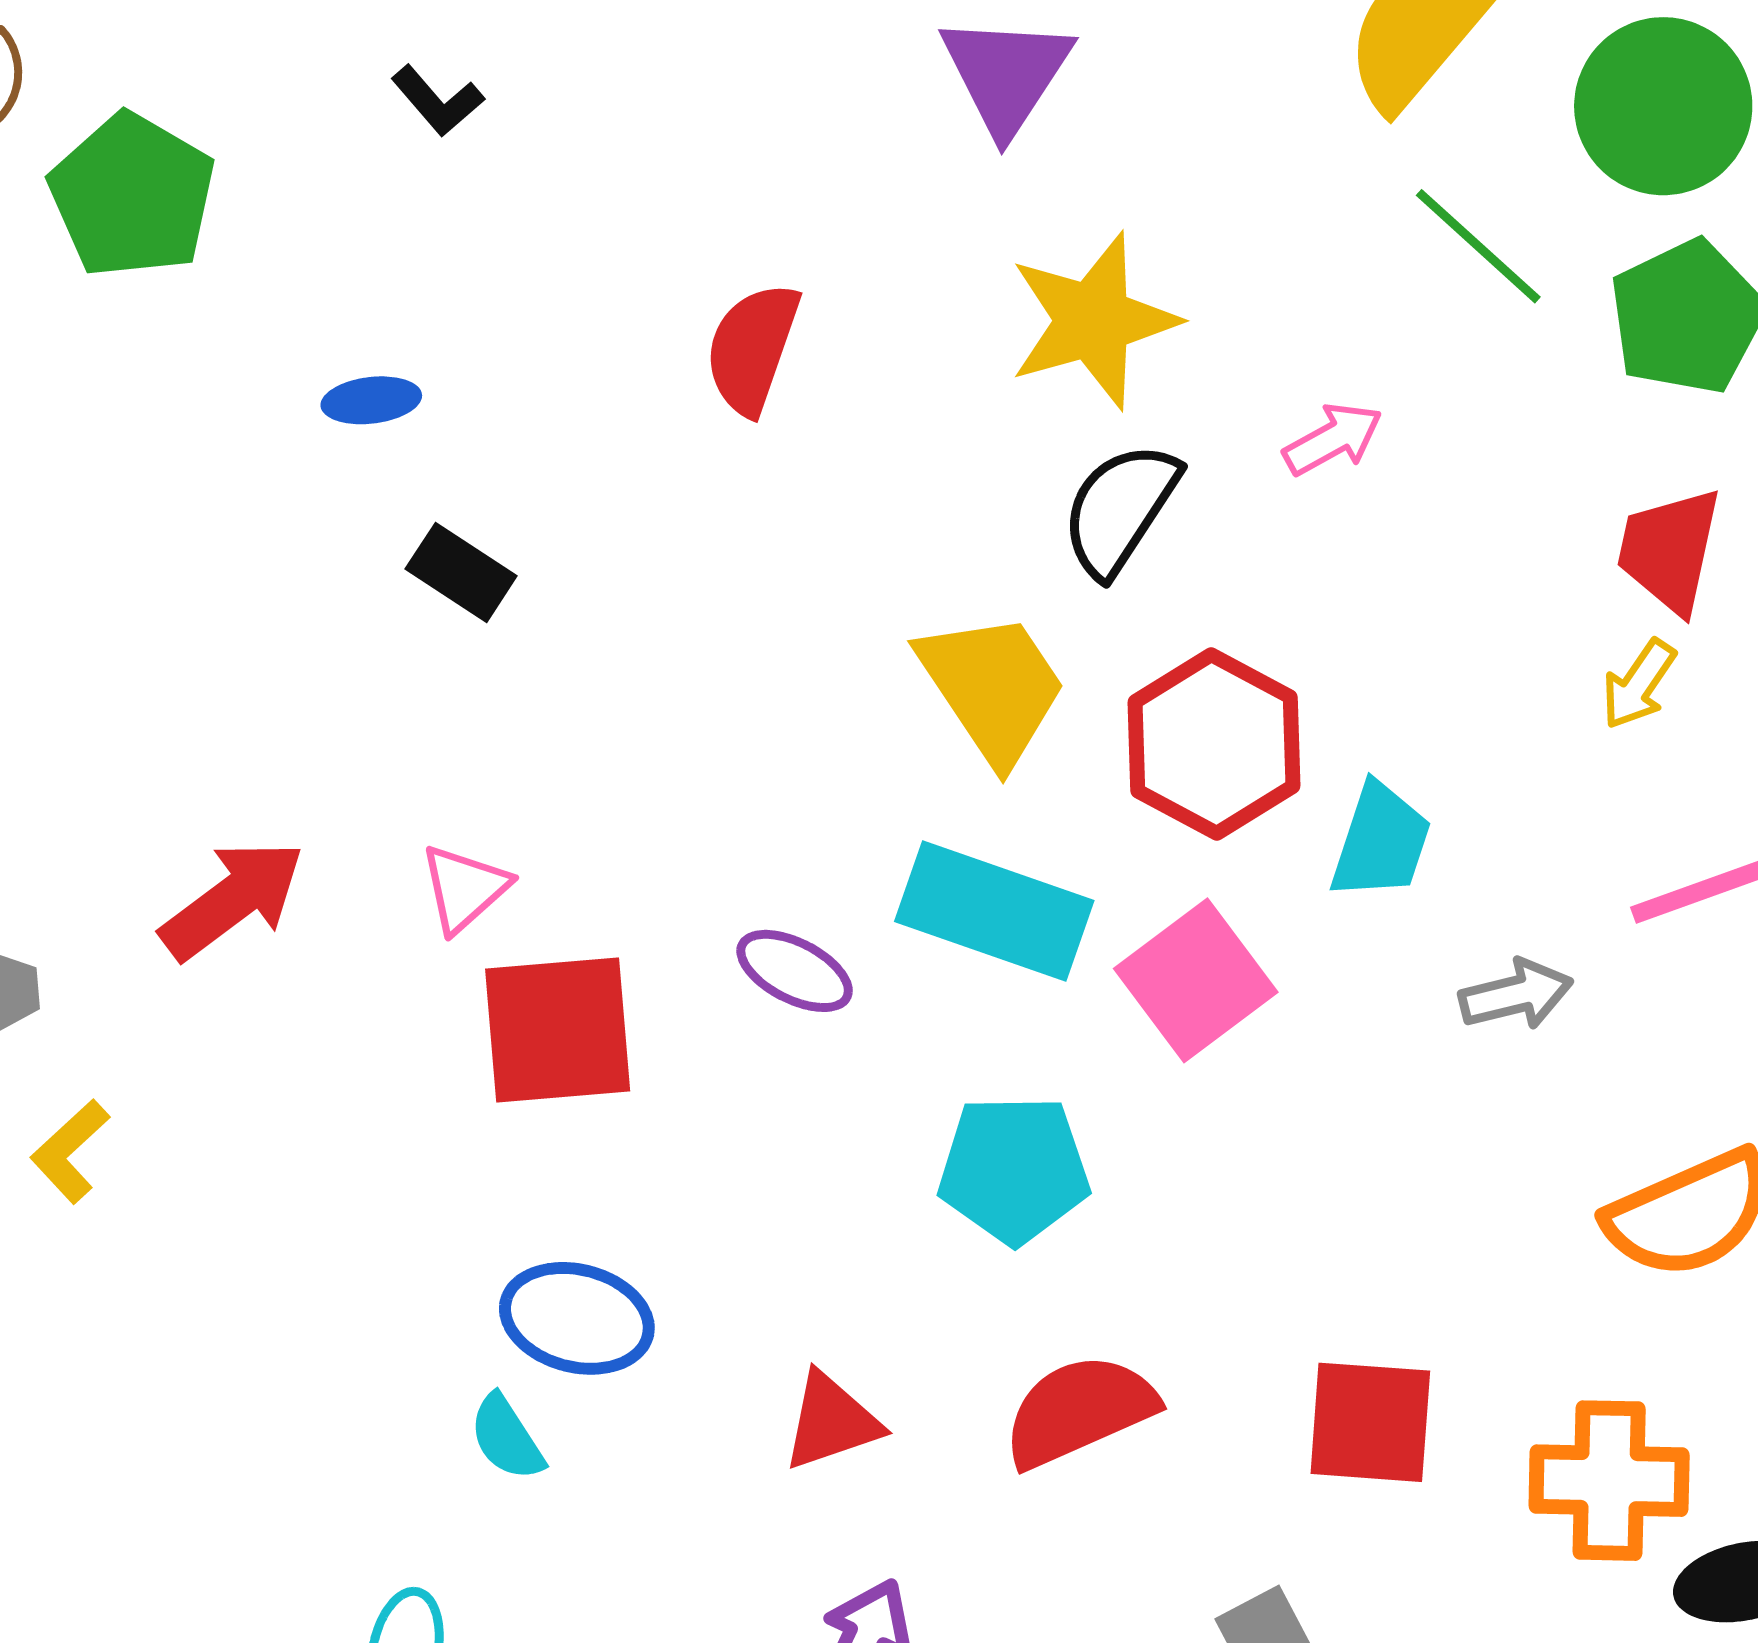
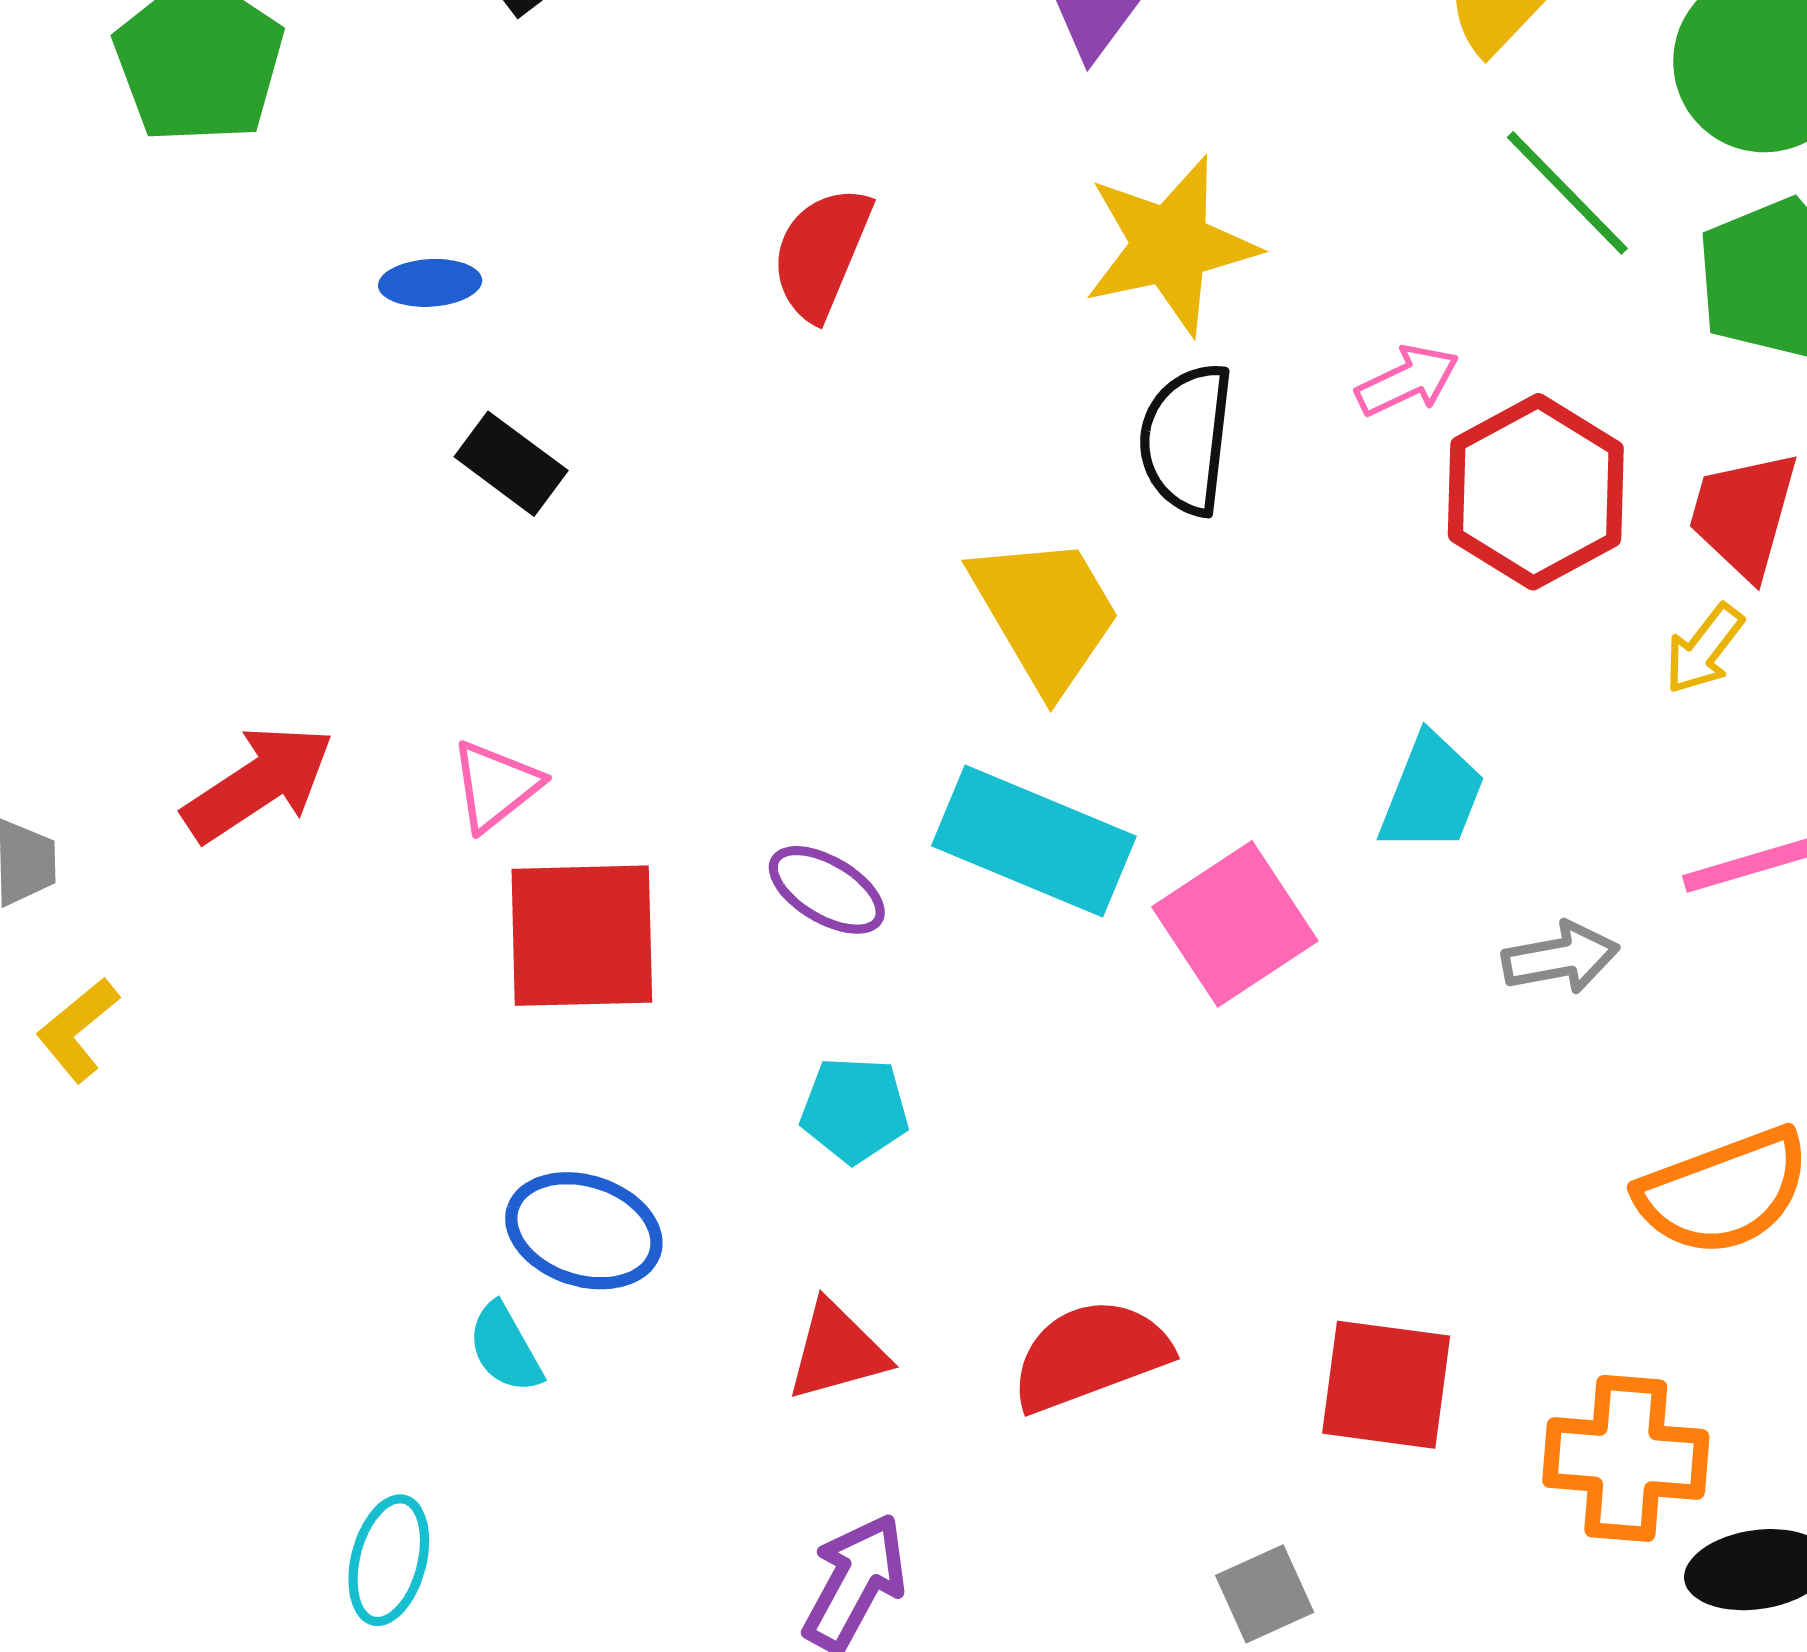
black semicircle: (1120, 509) -> (1186, 439), turned -30
red hexagon: (1214, 744) -> (1536, 492), moved
cyan pentagon: (1014, 1169) -> (855, 1110), moved, size x0.7

